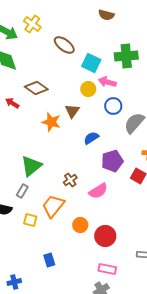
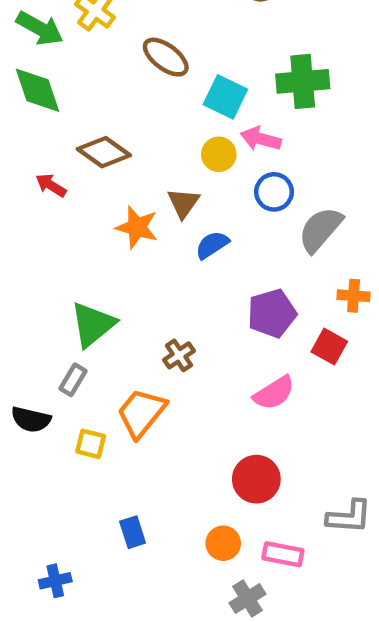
blue semicircle: (91, 138) -> (212, 245), moved
pink semicircle: (98, 191) -> (274, 393), moved
orange circle: (80, 225) -> (223, 543), moved
pink rectangle: (107, 269) -> (283, 554), moved

